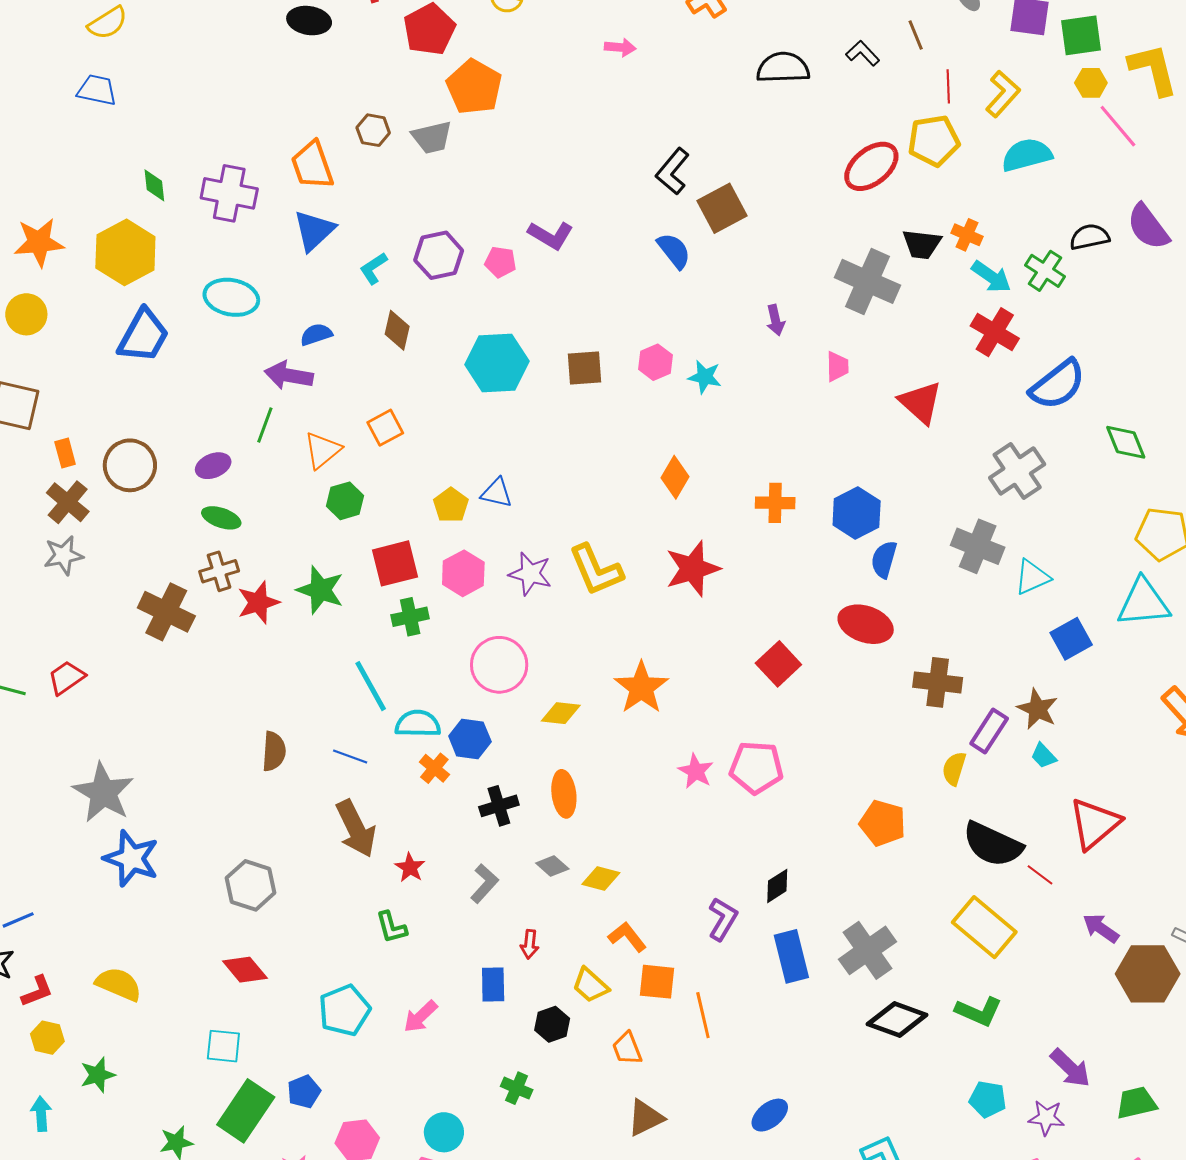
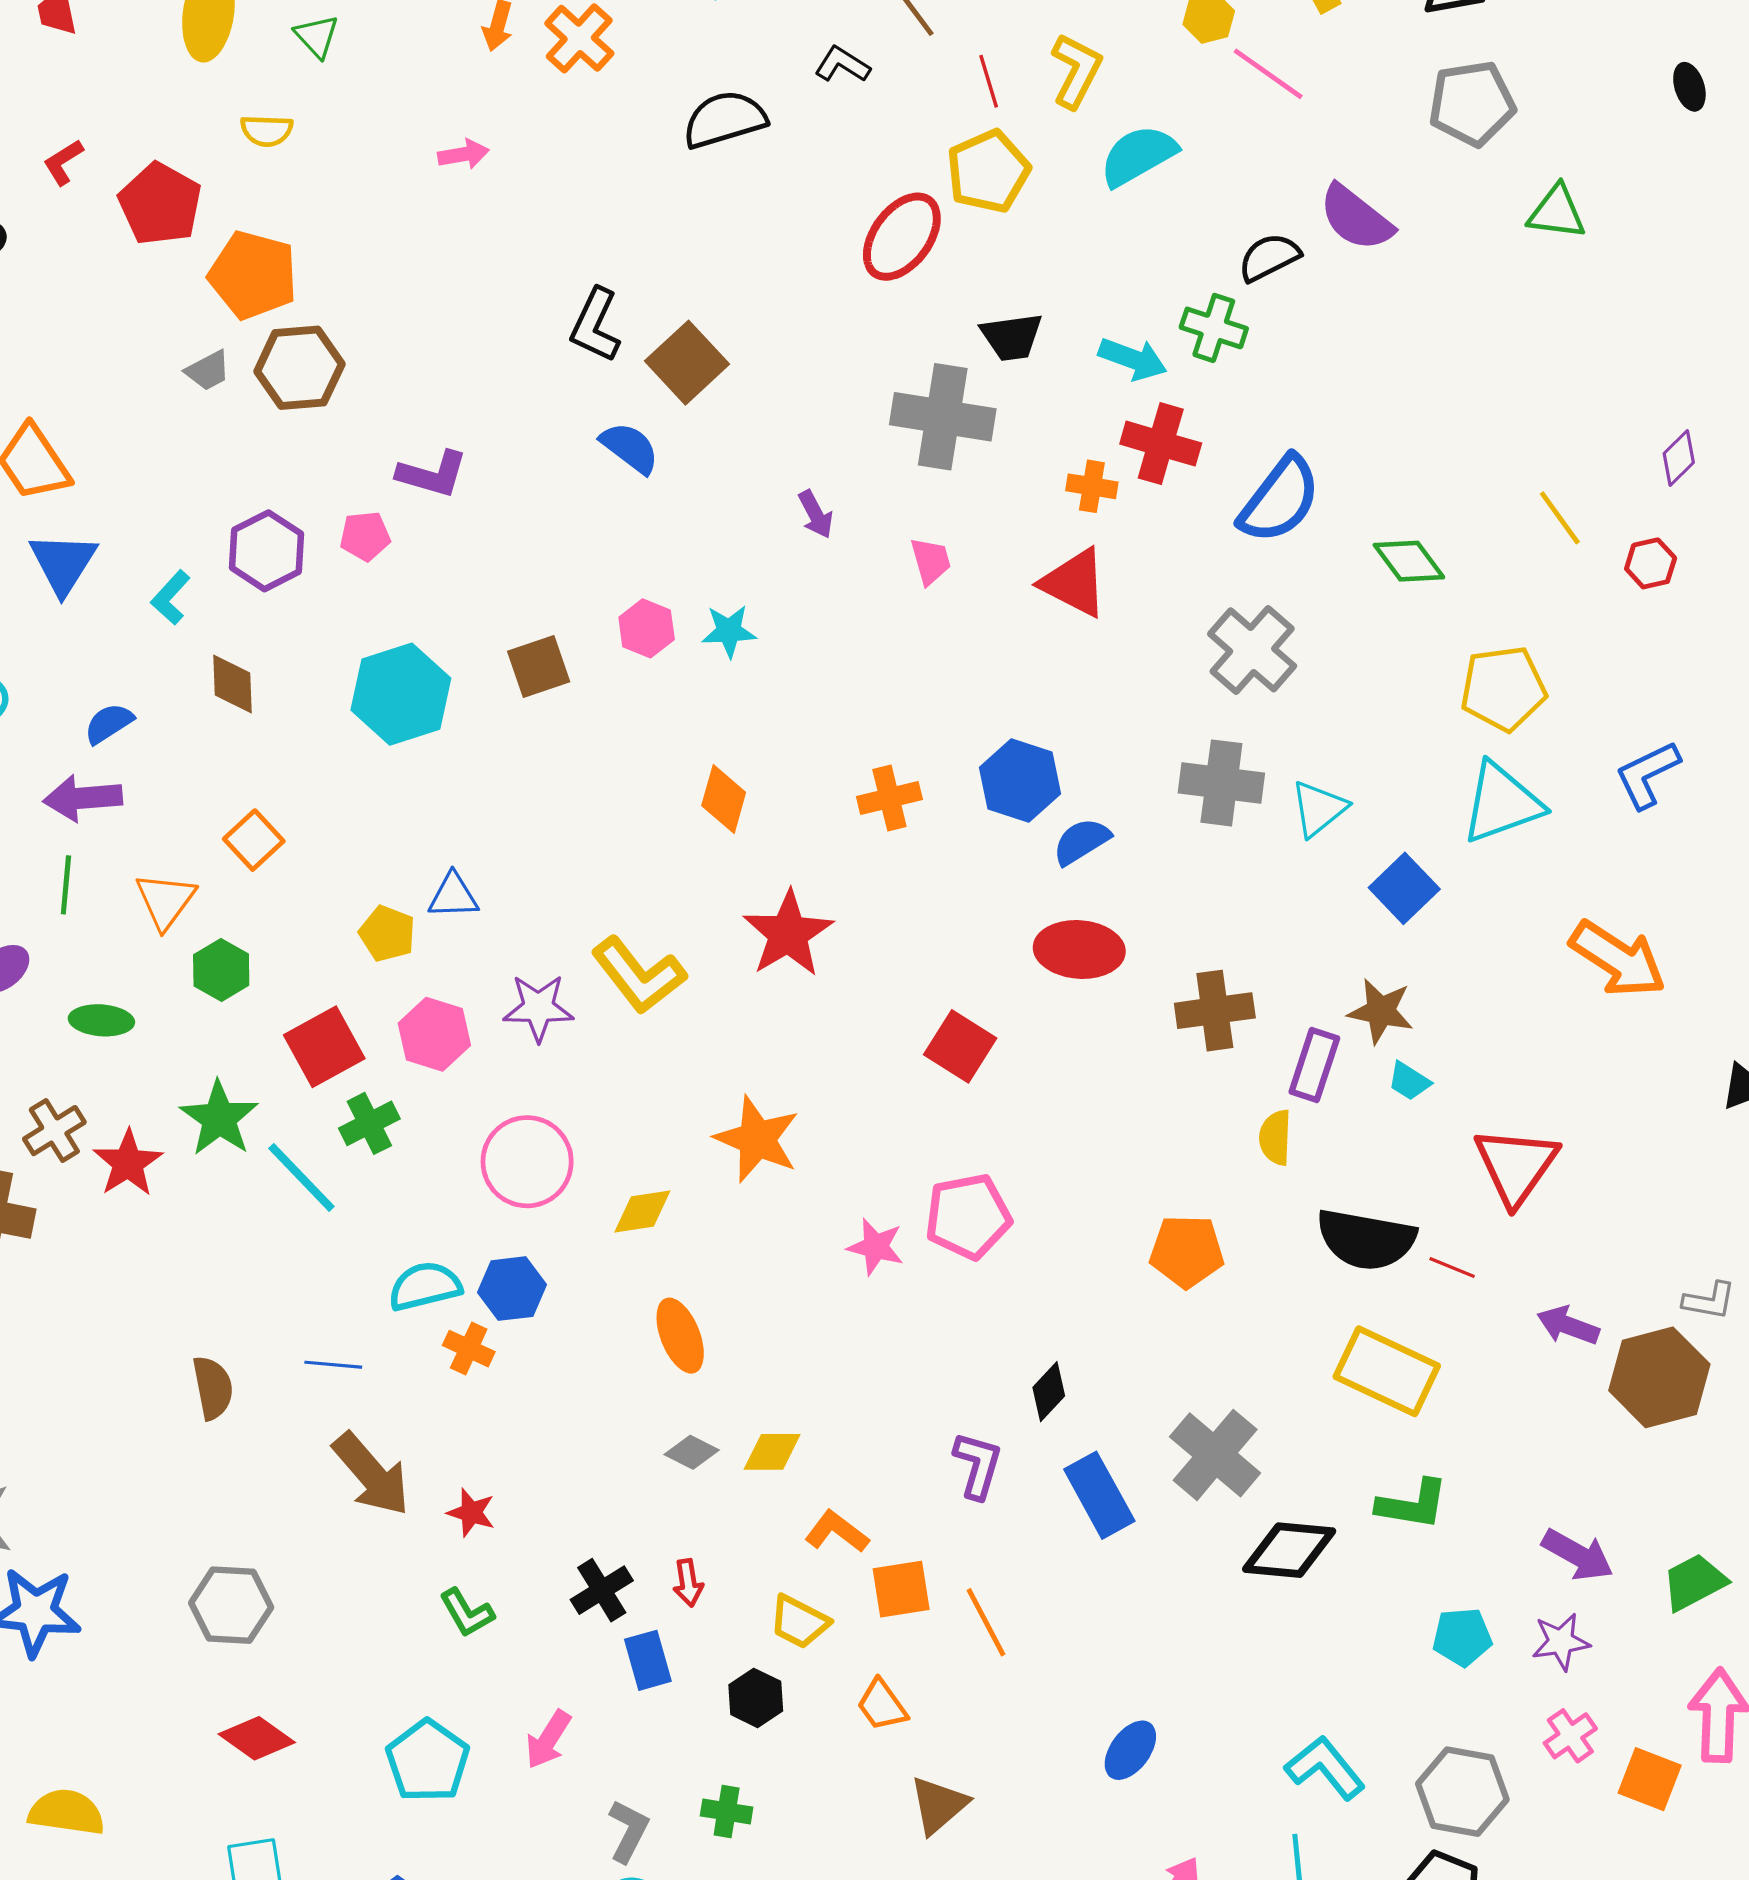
brown hexagon: (373, 130) -> (299, 368), moved, size x1.6
gray trapezoid: (432, 137) -> (208, 371), size x0.7
orange cross: (967, 235) -> (1092, 486), moved
green ellipse: (221, 518) -> (101, 1020), moved
blue semicircle: (884, 559) -> (1081, 841), turned 57
green star: (320, 590) -> (219, 1118), turned 30
cyan line: (371, 686) -> (301, 1177), moved
black cross: (499, 806) -> (602, 1590), moved
gray L-shape: (484, 884) -> (628, 1831), moved

